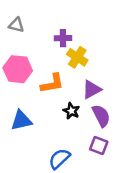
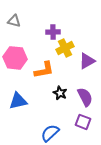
yellow cross: (77, 57) -> (65, 48), turned 30
purple triangle: (92, 89) -> (87, 61), moved

